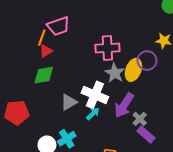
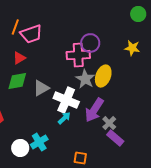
orange line: (42, 38) -> (15, 27), moved
purple circle: (147, 61) -> (90, 43), moved
gray triangle: (69, 102) -> (41, 88), moved

